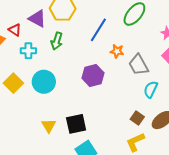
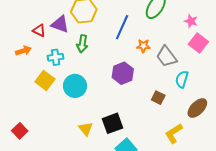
red triangle: (15, 30) -> (39, 30), moved
yellow square: (13, 83) -> (45, 80), moved
brown square: (137, 118) -> (158, 98), moved

